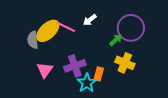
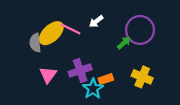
yellow cross: (125, 63) -> (142, 77), moved
orange rectangle: (99, 74) -> (106, 79), turned 56

